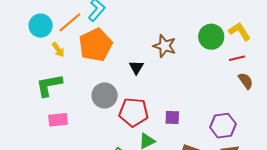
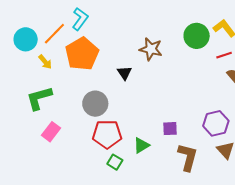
red pentagon: (134, 112) -> (107, 134), moved
purple square: (172, 118) -> (170, 129), moved
pink rectangle: (58, 120) -> (51, 132), turned -42

